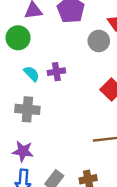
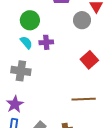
green circle: (18, 38) -> (30, 20), moved
purple star: (23, 151) -> (15, 104), turned 30

